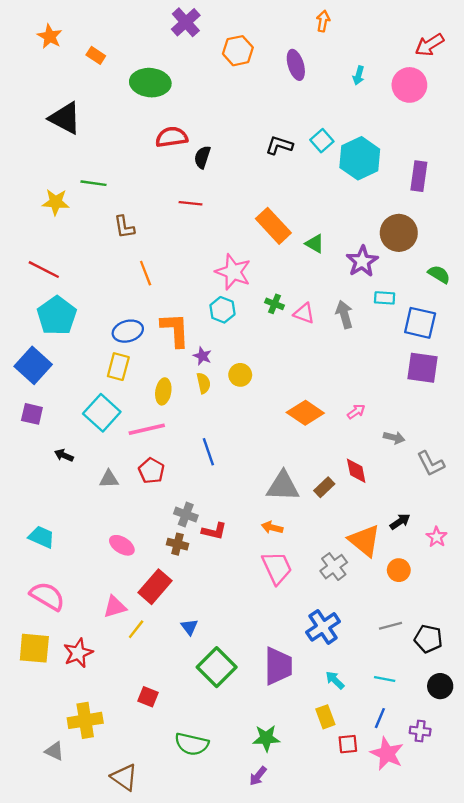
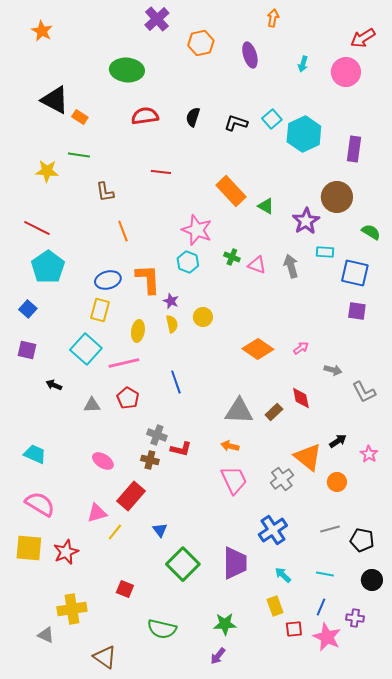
orange rectangle: (96, 55) -> (80, 117), moved
black semicircle: (202, 157) -> (193, 117), moved
blue square: (33, 365) -> (28, 309), size x0.6
purple square: (422, 368) -> (357, 311), size x0.7

